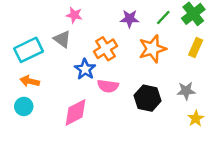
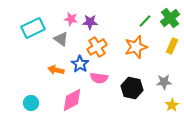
purple star: (130, 19) -> (90, 22), moved
cyan rectangle: (29, 50) -> (33, 28), moved
orange arrow: (30, 81) -> (56, 70), moved
cyan circle: (24, 106) -> (31, 103), moved

